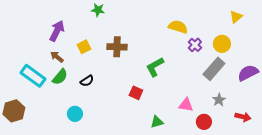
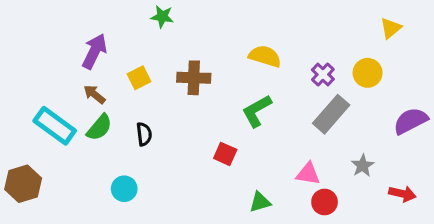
yellow semicircle: (178, 27) -> (265, 56), moved
gray rectangle: (214, 69) -> (331, 114), moved
black semicircle: (87, 81) -> (144, 134), turned -64
red circle: (204, 122) -> (325, 202), moved

